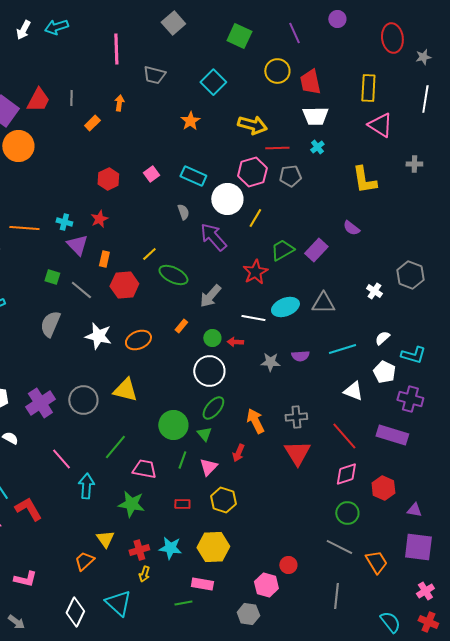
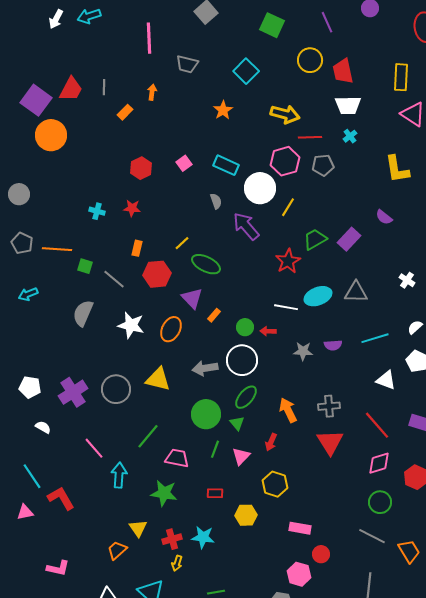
red star: (99, 219) -> (132, 208), turned 30
orange line: (24, 228) -> (57, 249), moved
purple triangle: (77, 245) -> (192, 298), moved
gray arrow: (210, 296) -> (205, 368), moved, turned 40
orange ellipse: (138, 340) -> (171, 329), turned -40
yellow hexagon: (223, 500) -> (275, 484), moved
yellow hexagon: (213, 547) -> (246, 515), moved, size x0.7
pink rectangle: (202, 584) -> (300, 528), moved

